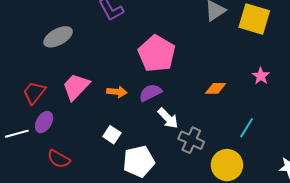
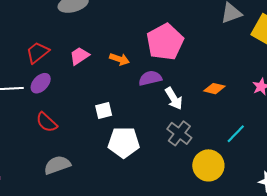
pink trapezoid: (76, 87) -> (79, 56), size x0.7
orange arrow: (117, 92) -> (119, 59), moved
white arrow: (168, 118) -> (174, 98), moved
white square: (112, 135) -> (104, 111), turned 30

